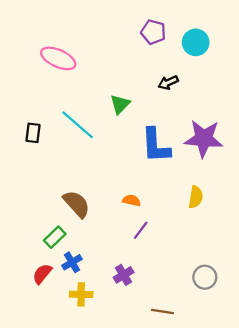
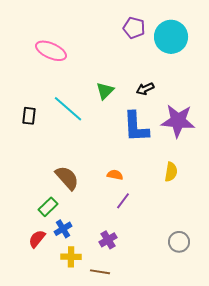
cyan circle: (196, 42) -> (171, 37), size x1.4
black arrow: (168, 82) -> (145, 89), moved
brown line: (162, 312) -> (100, 272), moved

